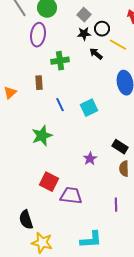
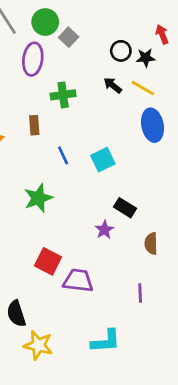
gray square: (84, 15) -> (69, 37), moved
black star: (84, 34) -> (146, 58), moved
yellow line: (118, 45) -> (143, 88), moved
black rectangle: (120, 147) -> (125, 208), moved

